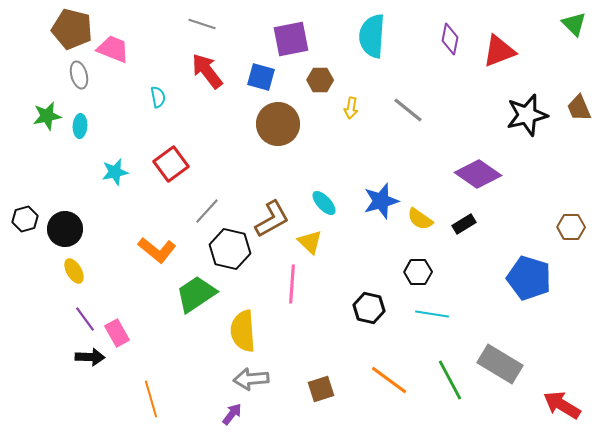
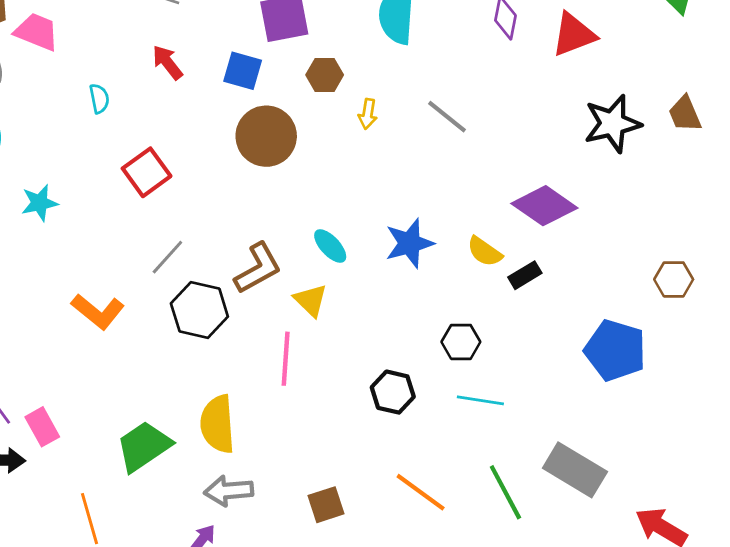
red arrow: (207, 71) -> (167, 62), size x0.7
red square: (171, 164) -> (147, 172), moved
yellow semicircle: (420, 219) -> (485, 252), moved
green trapezoid: (196, 294) -> (144, 446), moved

